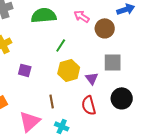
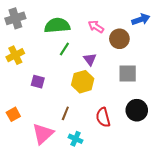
green line: (61, 45) -> (64, 49), moved
purple triangle: (92, 78) -> (90, 59), moved
brown line: (52, 101) -> (65, 113), turned 32

